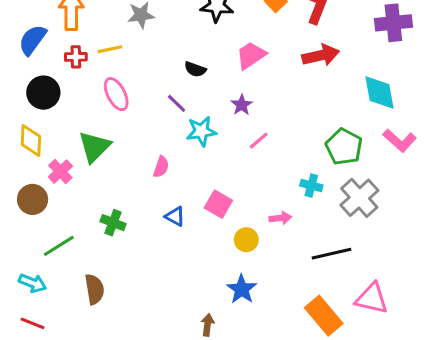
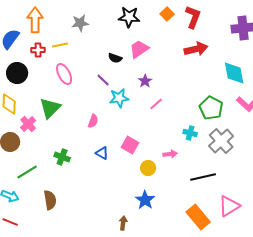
pink trapezoid: (251, 55) -> (139, 49), moved
pink triangle: (372, 299) -> (229, 206), turned -45

